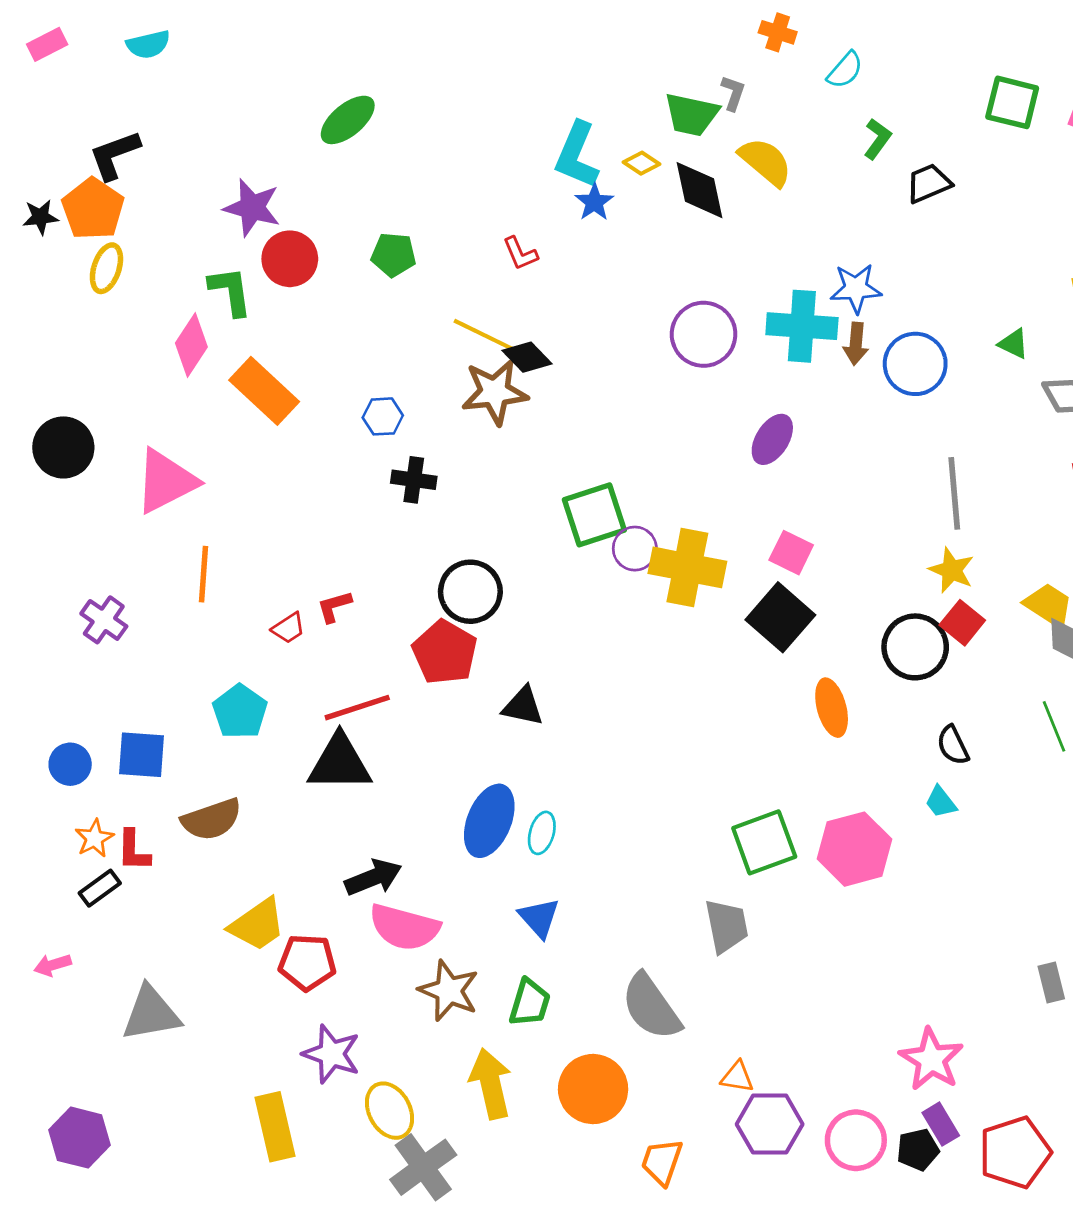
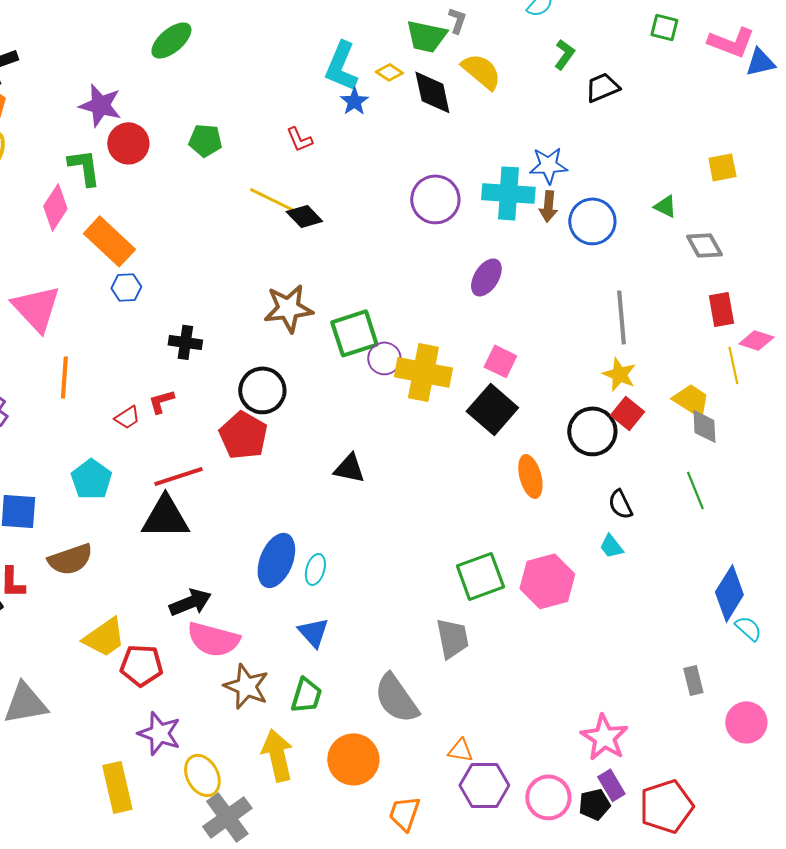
green square: (1012, 102) -> (664, 27), size x0.7
brown star: (495, 392) -> (288, 308), moved
blue hexagon: (383, 416) -> (126, 287), moved
black cross: (414, 480) -> (185, 342), moved
pink triangle: (166, 481) -> (36, 308), turned -46
black triangle: (523, 706) -> (349, 468), moved

